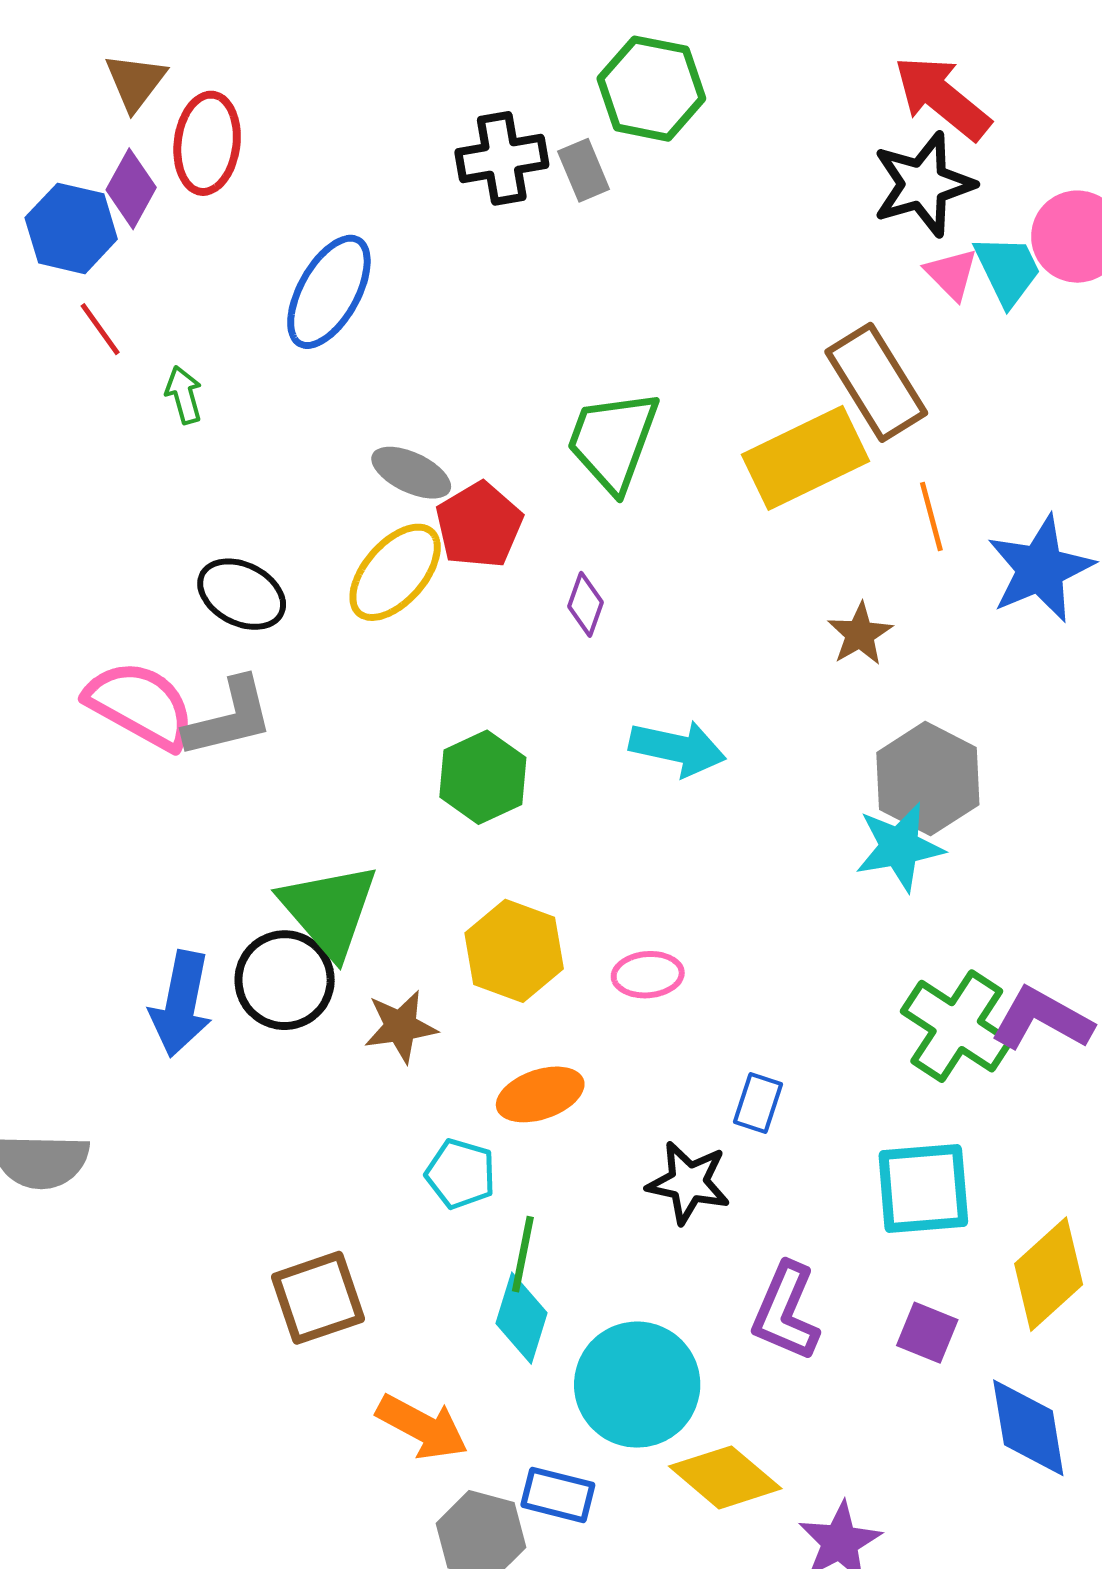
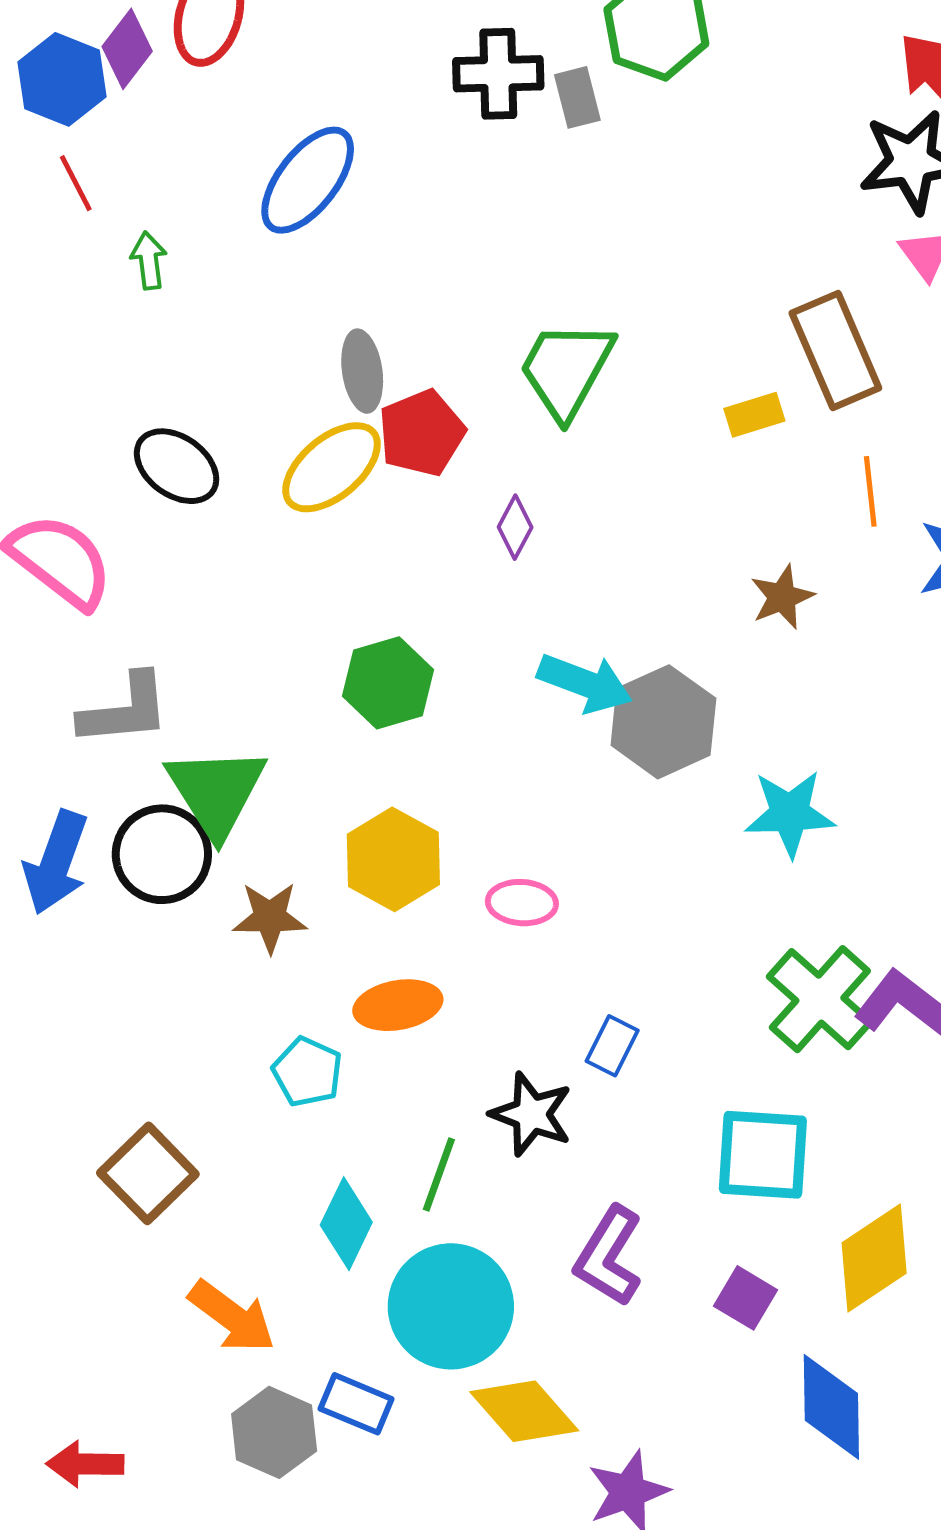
yellow rectangle: (806, 458) -> (754, 415), size x0.5
gray ellipse: (411, 473) -> (362, 371), turned 48
gray L-shape: (229, 718) -> (125, 710), moved
gray hexagon: (928, 779) -> (663, 722), moved
green line: (523, 1254) -> (439, 1174), moved
brown square: (318, 1298) -> (148, 1173), turned -34

